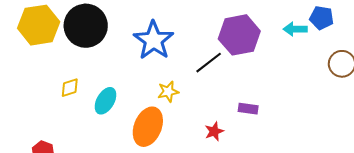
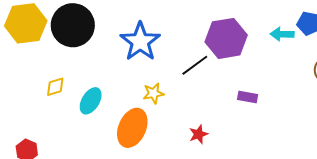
purple rectangle: (248, 109) -> (248, 97), moved

